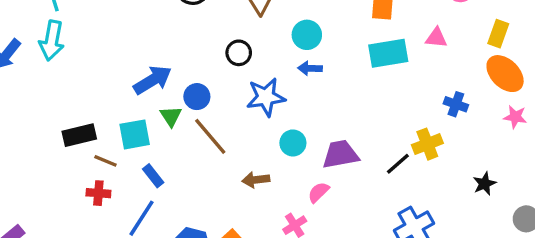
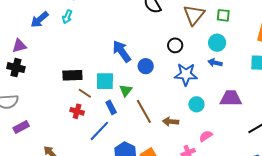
cyan arrow: (52, 41) -> (67, 17), size x0.6
blue arrow: (152, 80) -> (122, 51), turned -105
green triangle: (171, 116) -> (126, 90), moved
brown line: (210, 136) -> (144, 111), moved
purple trapezoid: (340, 154) -> (231, 98), moved

